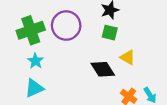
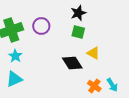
purple circle: (66, 26) -> (41, 26), size x0.7

